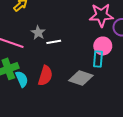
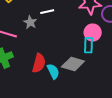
white line: (54, 42) -> (47, 12), moved
cyan semicircle: (22, 79) -> (53, 71), moved

